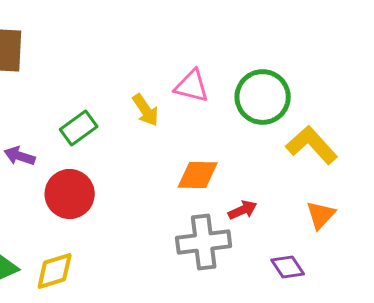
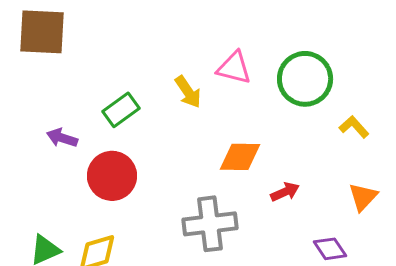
yellow L-shape: (312, 145) -> (354, 127), size x0.6
gray cross: (204, 242) -> (210, 224), moved

